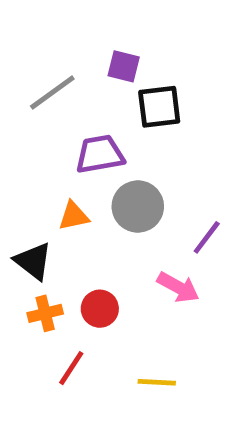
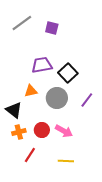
gray line: (52, 92) -> (22, 23), moved
black square: (159, 107) -> (68, 73), moved, turned -36
gray circle: (138, 206) -> (57, 98), moved
pink arrow: (178, 287) -> (64, 131), moved

